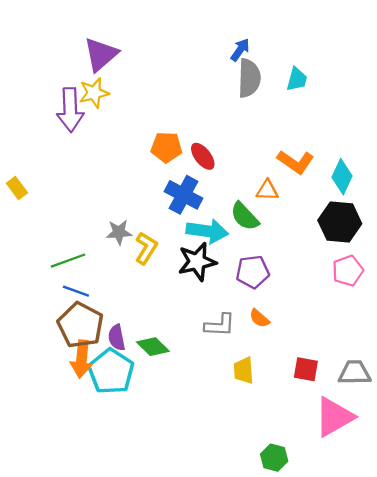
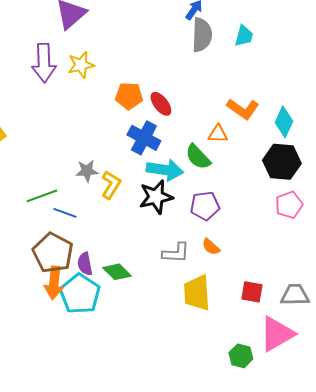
yellow star: (94, 93) -> (81, 65), moved
blue line: (76, 291) -> (65, 213), moved
yellow trapezoid: (244, 370) -> (197, 293), size x1.5
green hexagon: (274, 458) -> (241, 356), moved

